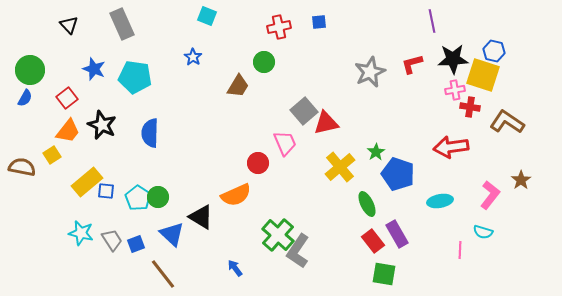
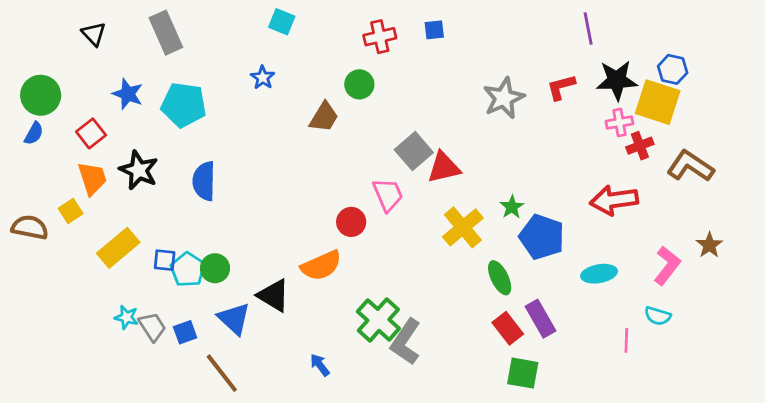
red cross: (470, 107) -> (640, 146), turned -30
orange trapezoid: (68, 131) -> (92, 178), turned -56
blue square: (106, 191) -> (165, 260), moved
cyan star: (81, 233) -> (126, 317), moved, size x0.7

